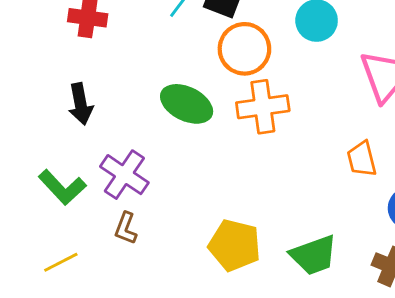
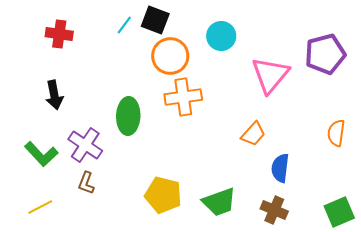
green ellipse: (187, 104) -> (128, 116), moved, turned 66
orange trapezoid: (362, 159) -> (253, 134), turned -124

